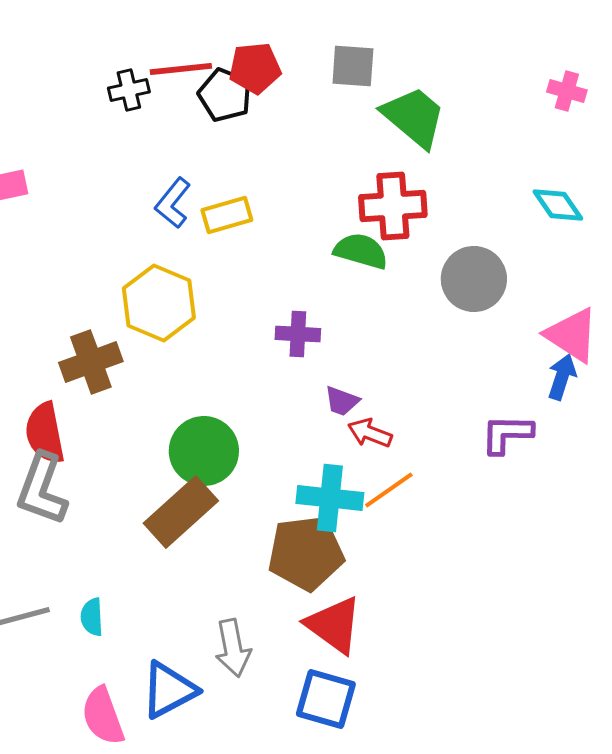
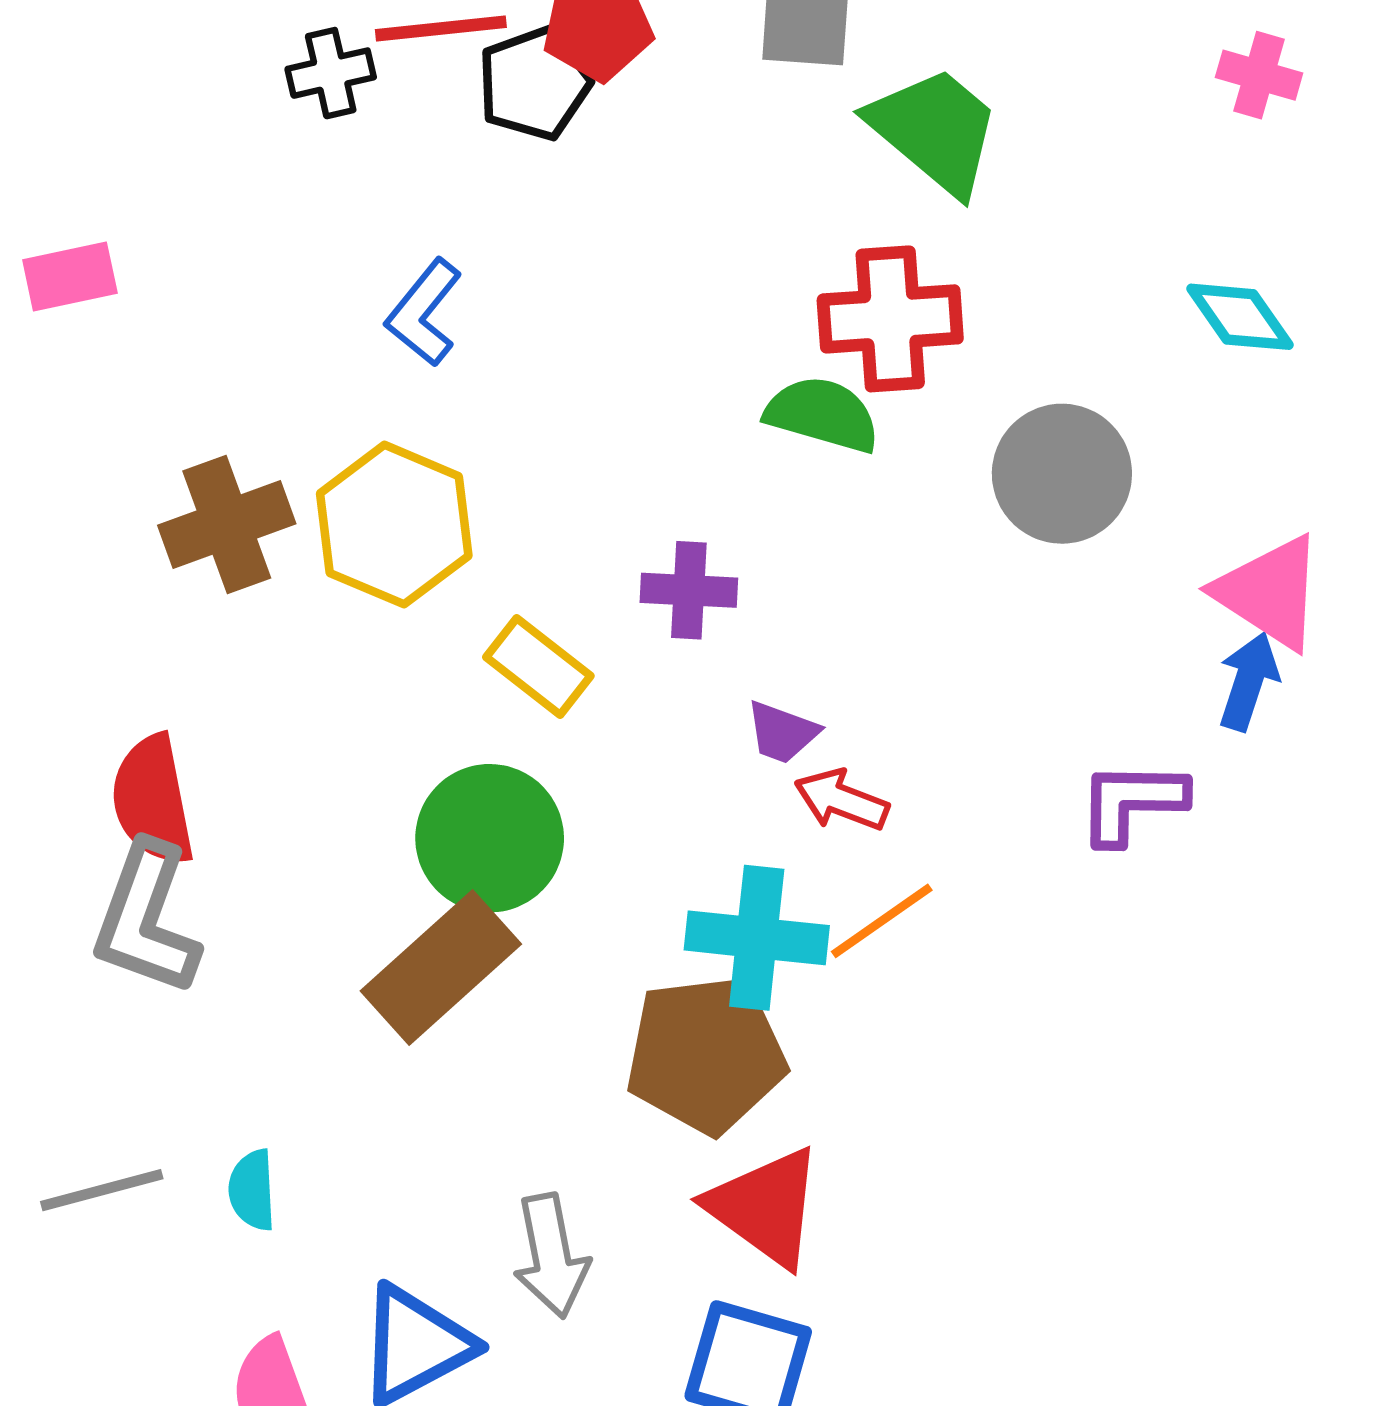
black pentagon: (225, 95) -> (534, 84), turned 30
yellow rectangle: (227, 215) -> (538, 667), moved, turned 54
brown cross: (91, 362) -> (227, 525), moved

